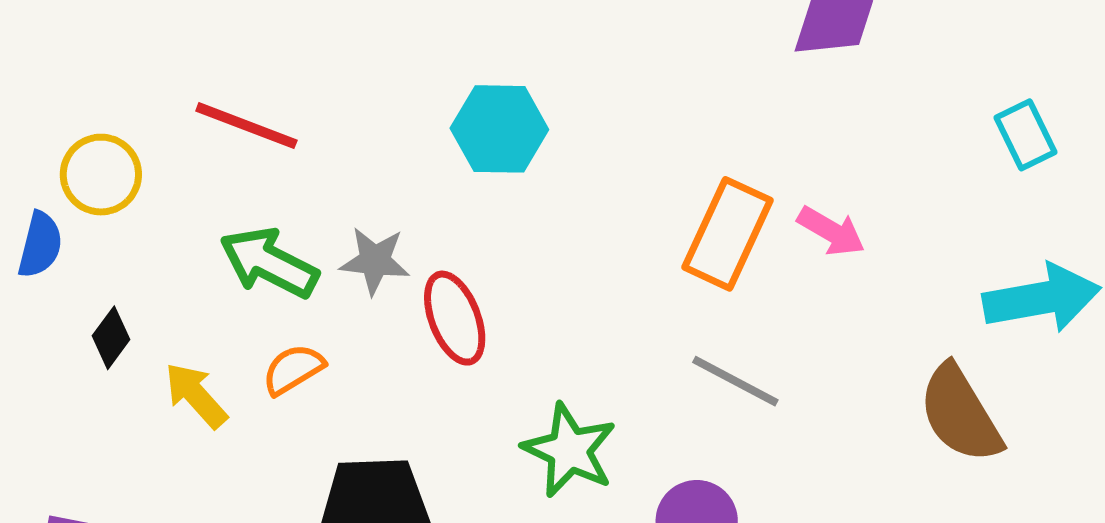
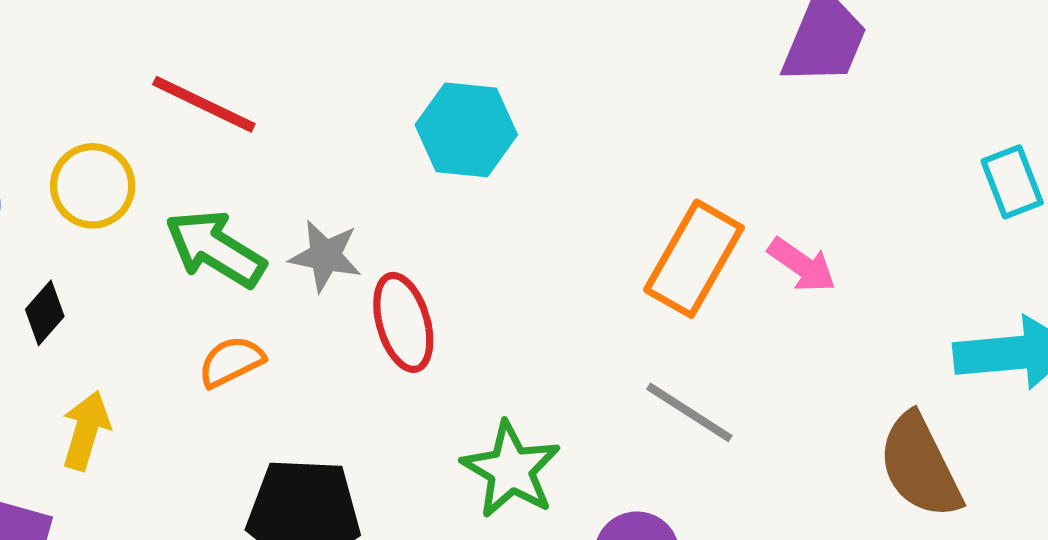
yellow circle: (101, 175) -> (93, 186), moved
yellow arrow: (196, 395) -> (86, 430), moved, turned 54

